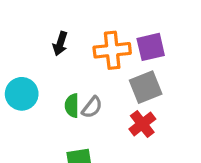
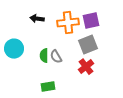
black arrow: (60, 44) -> (37, 19), turned 80
gray semicircle: (92, 107) -> (56, 57), turned 112

